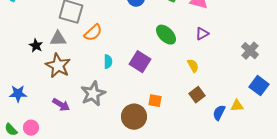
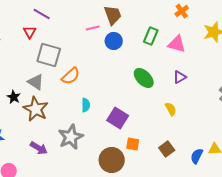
gray triangle: (58, 39) -> (36, 82), turned 36
black star: (36, 46) -> (14, 97), moved
purple square: (140, 62) -> (118, 118), moved
brown square: (197, 95) -> (167, 149), moved

